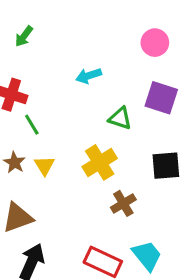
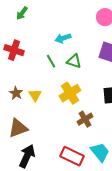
green triangle: (120, 118) -> (74, 61), moved
green line: (32, 125) -> (51, 61), moved

